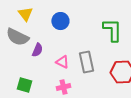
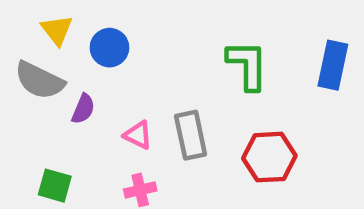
blue circle: (60, 21) -> (109, 48), moved

